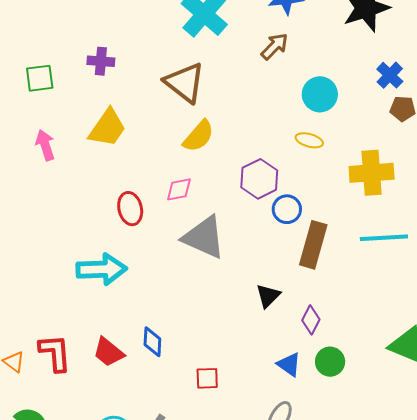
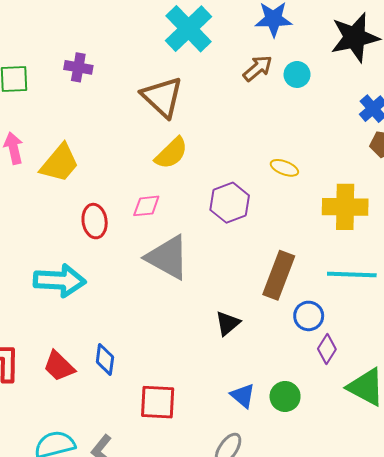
cyan circle: (320, 94) -> (297, 74), moved, size x0.7
yellow trapezoid: (107, 128) -> (60, 163), moved
blue circle: (287, 209) -> (309, 316), moved
purple diamond: (311, 320) -> (327, 349), moved
red square: (207, 378) -> (158, 402), size x1.5

